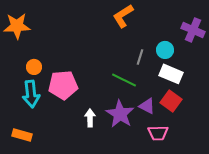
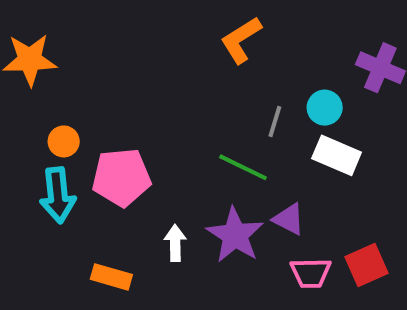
red square: (171, 101) -> (366, 265), moved, turned 30
orange rectangle: (22, 135) -> (111, 277), moved

